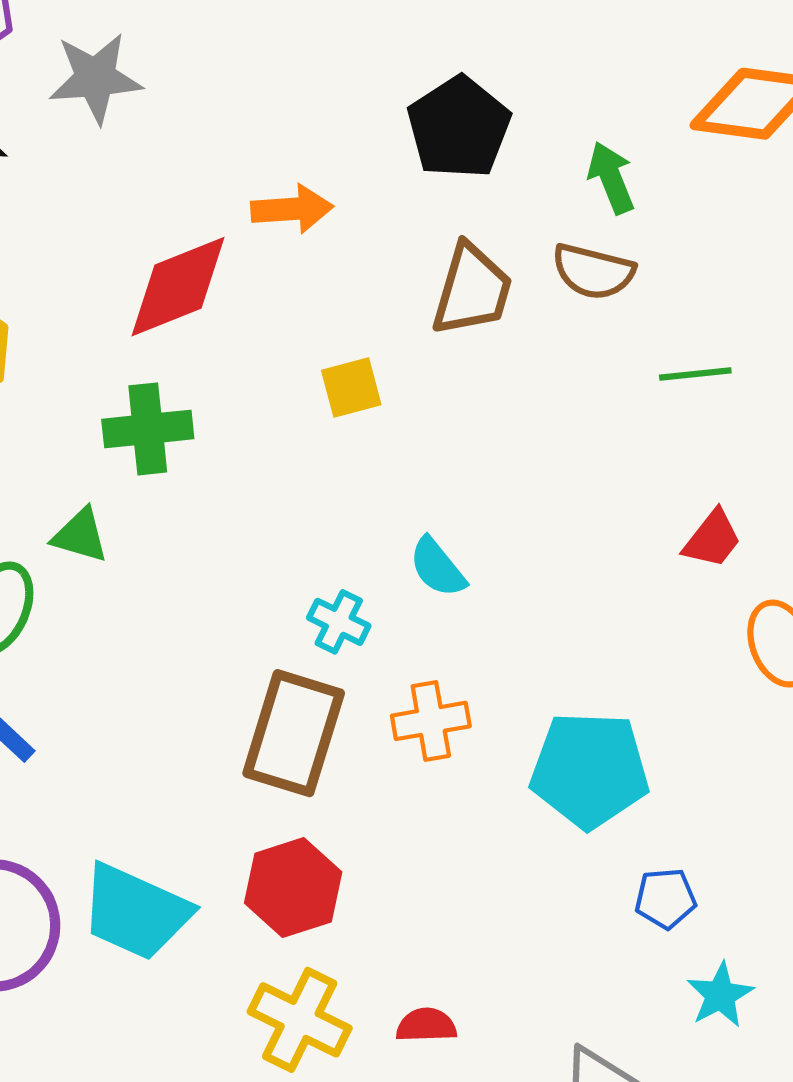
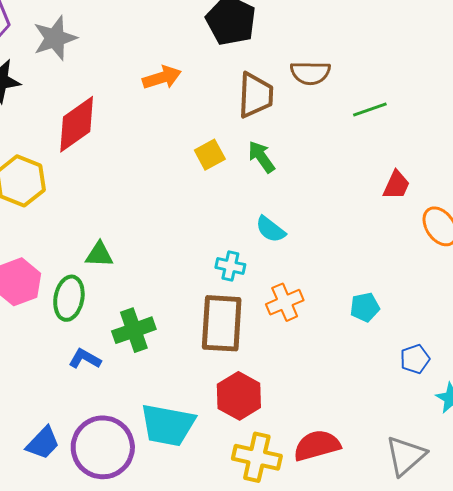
green arrow: (611, 178) -> (261, 157), moved
red diamond: (178, 287) -> (77, 124), moved
green cross: (148, 429) -> (134, 330), moved
cyan pentagon: (590, 770) -> (365, 307), size x0.5
red semicircle: (426, 1025) -> (317, 445), size x1.6

